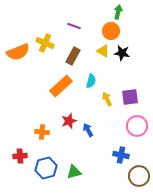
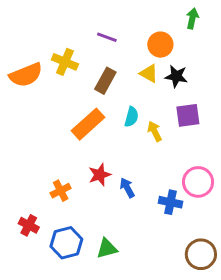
green arrow: (118, 12) -> (192, 18), moved
purple square: (130, 97) -> (188, 115), moved
yellow arrow: (107, 99) -> (155, 131), moved
orange cross: (42, 132) -> (61, 191), turned -32
blue cross: (121, 155) -> (171, 202), moved
red cross: (20, 156) -> (29, 225), turned 32

